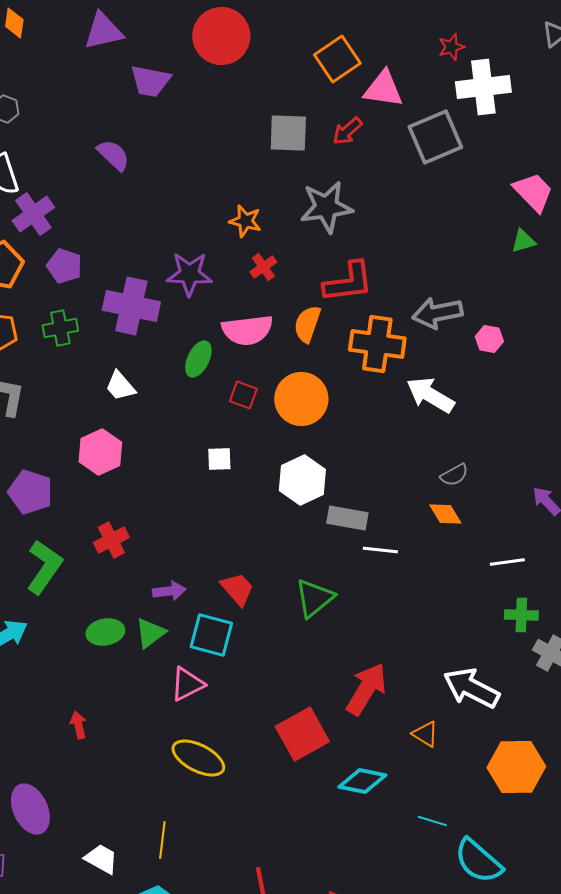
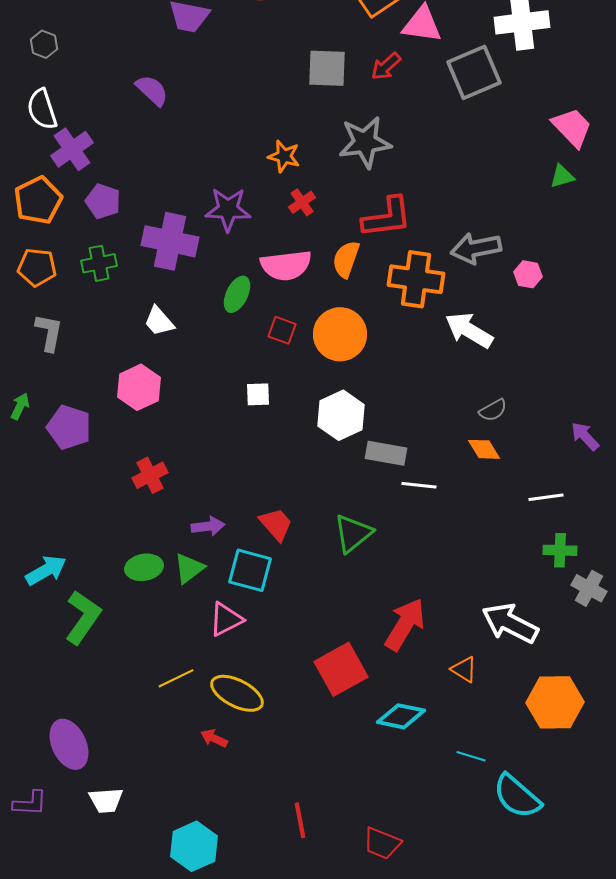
green L-shape: (44, 567) -> (83, 617), moved
red arrow: (78, 725) -> (214, 738), moved, turned -52
yellow line: (162, 840) -> (176, 678), moved, turned 57
white trapezoid: (101, 859) -> (106, 800), moved, turned 147

